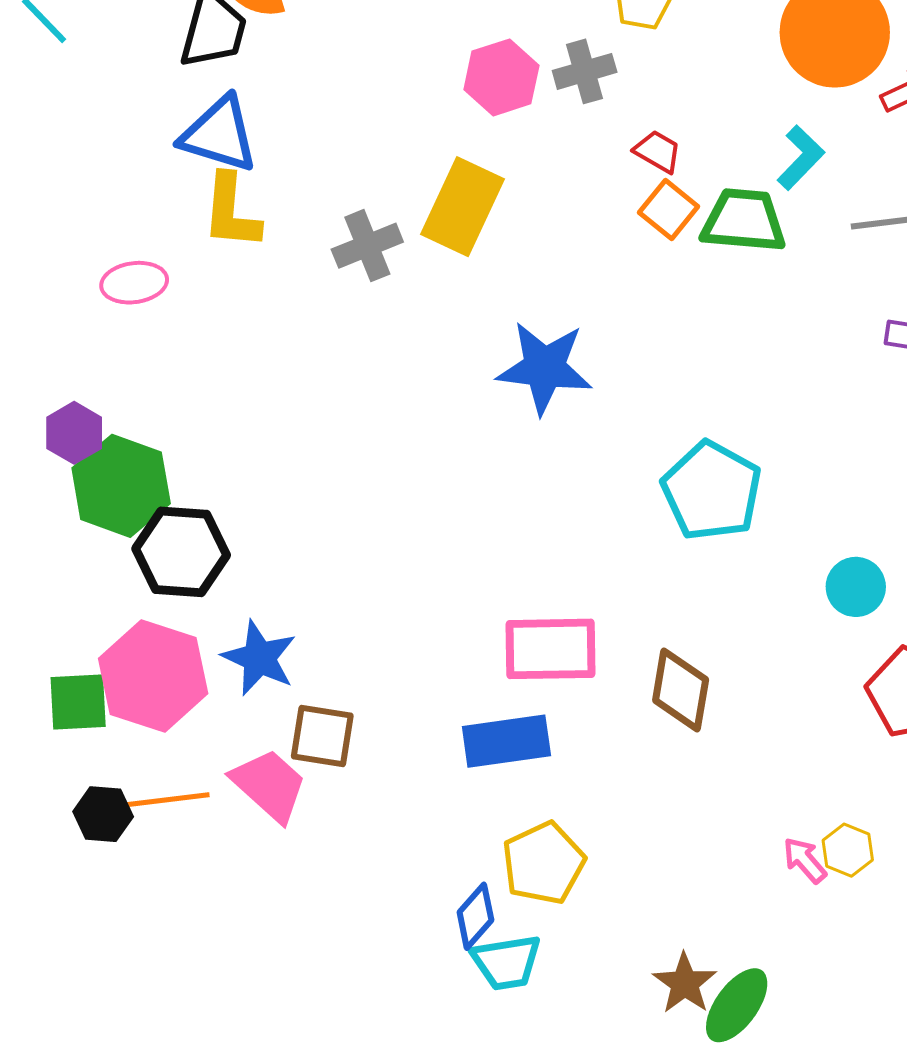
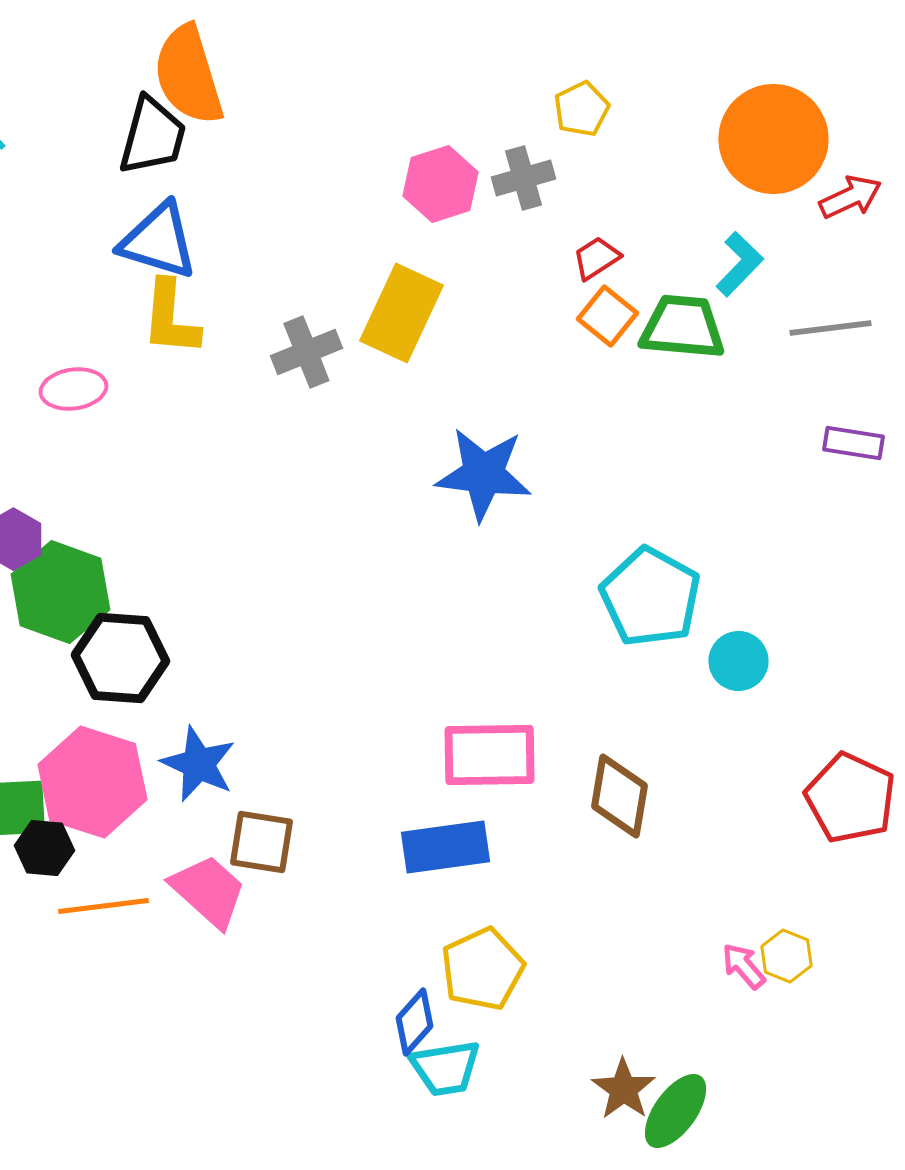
red trapezoid: (658, 152) -> (596, 258), turned -63
cyan circle: (856, 587) -> (738, 661), moved
black hexagon: (103, 814) -> (44, 848), moved

